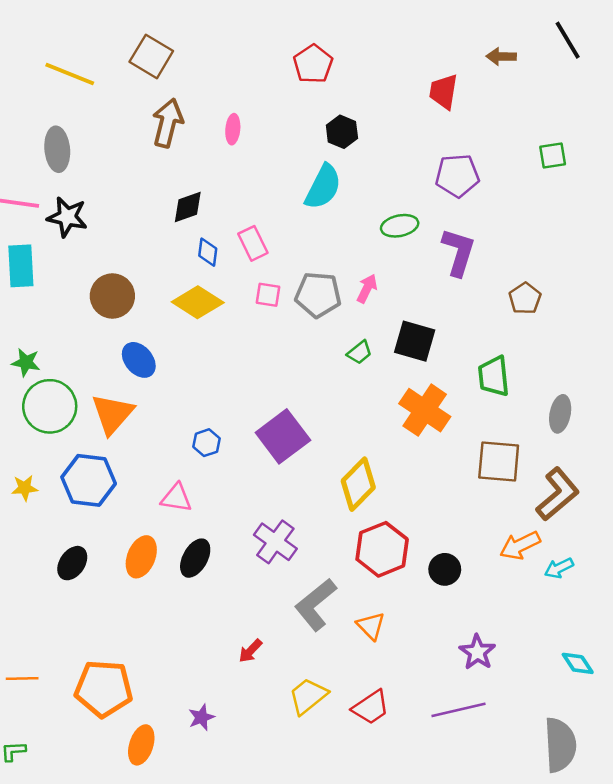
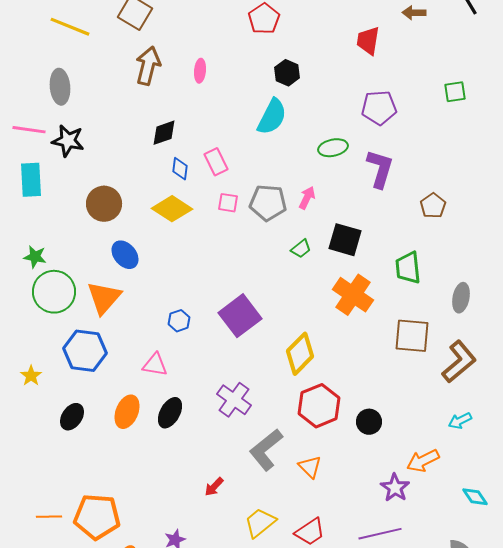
yellow star: (25, 488) -> (31, 376), moved, turned -30
orange arrow: (520, 546) -> (423, 461), moved
orange line: (22, 678) -> (49, 517), moved

